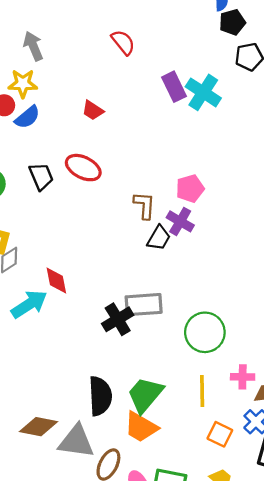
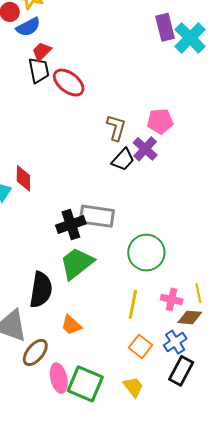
red trapezoid: (93, 110) -> (42, 52), moved, turned 90
black trapezoid: (41, 176) -> (39, 70), moved
green trapezoid: (145, 395) -> (77, 263), moved
orange trapezoid: (141, 427) -> (71, 325), size x0.7

